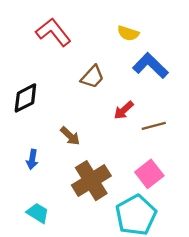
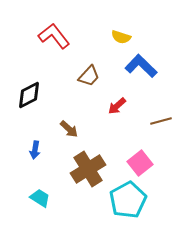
brown line: (154, 126) -> (161, 121), moved

